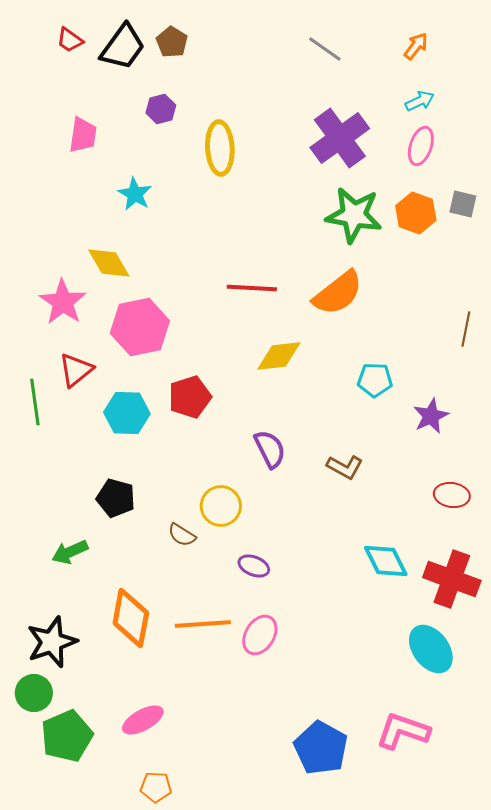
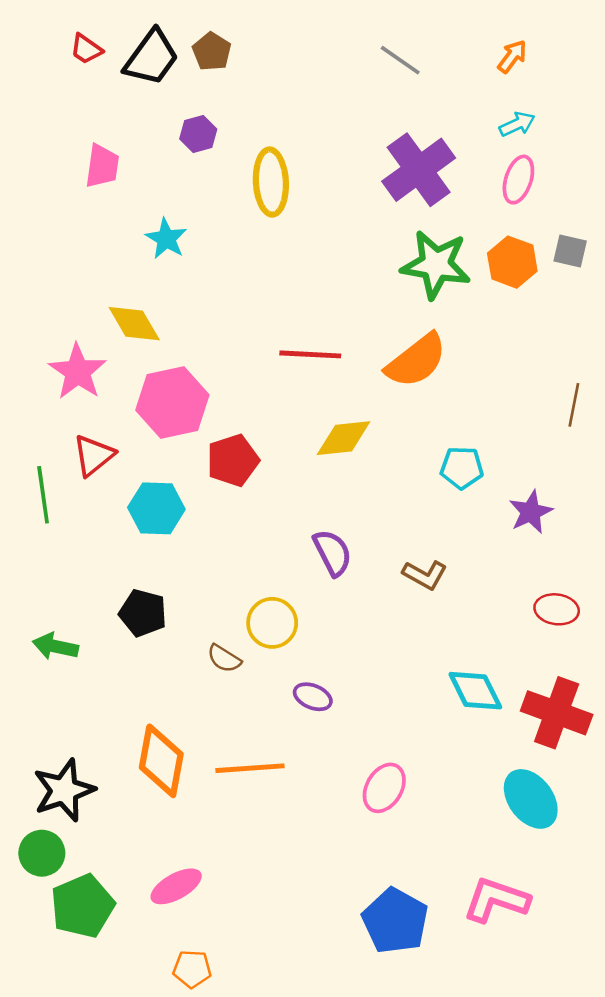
red pentagon: (190, 397) -> (233, 460), moved
green arrow: (70, 552) -> (55, 646), moved, turned 36
pink ellipse: (260, 635) -> (384, 788), moved

